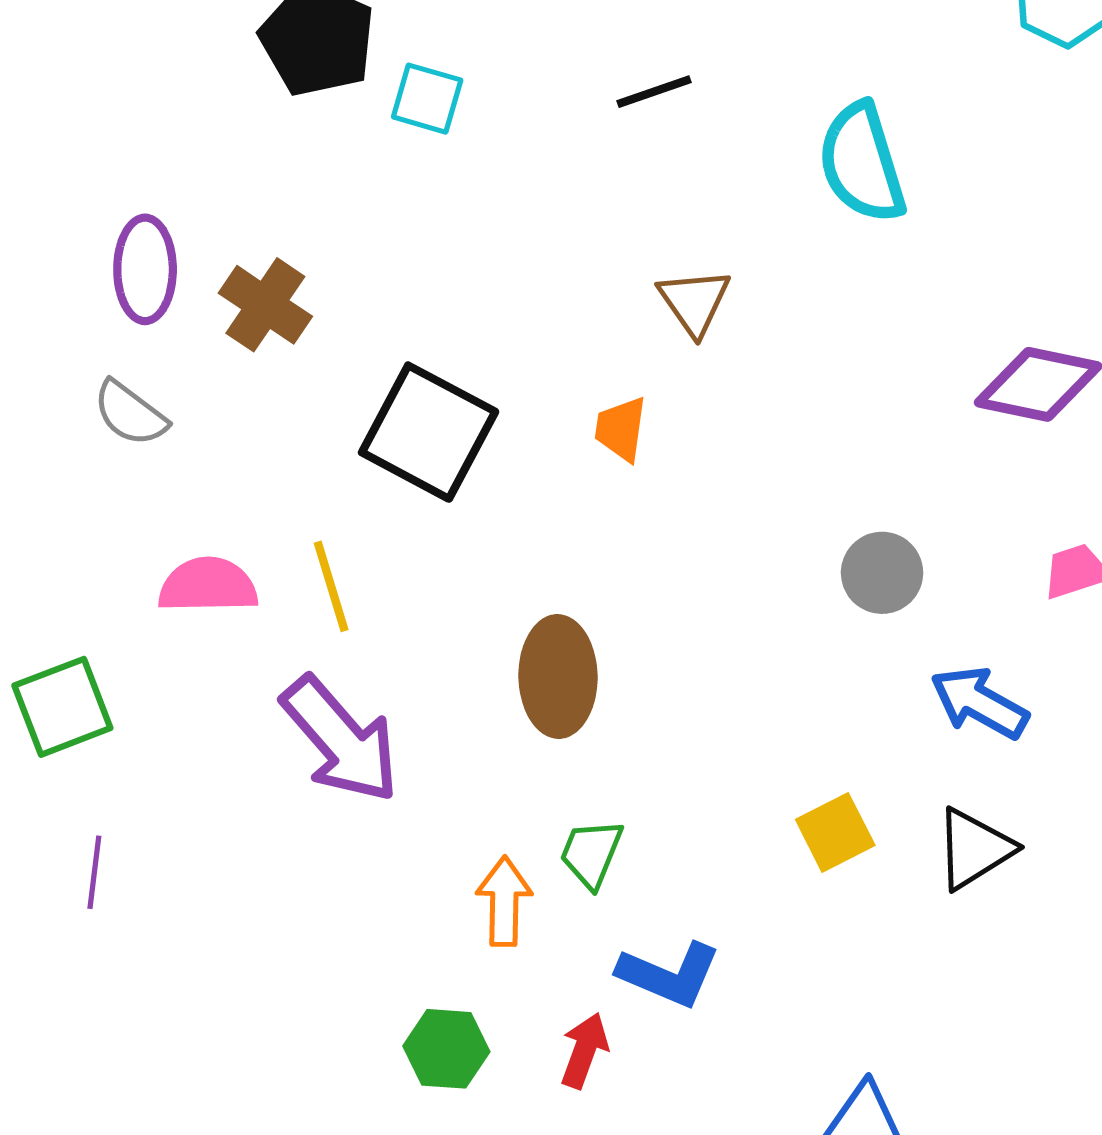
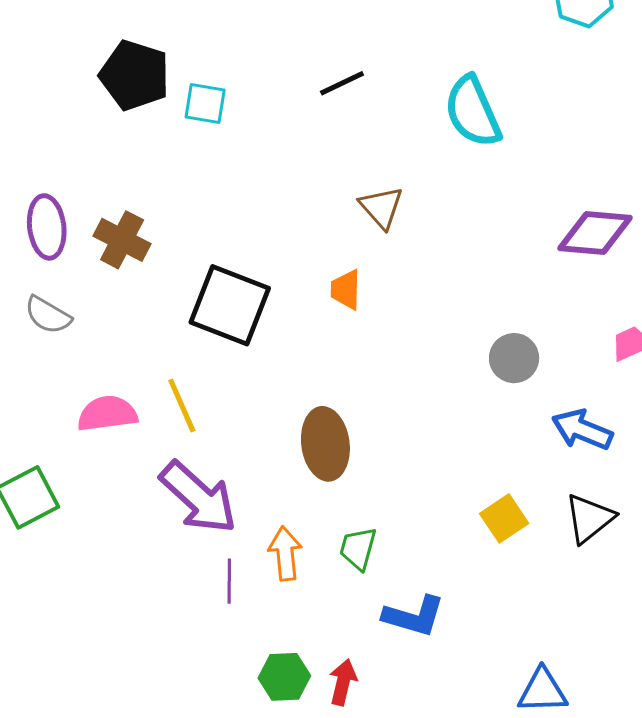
purple line: (94, 872) -> (229, 581), moved
orange arrow: (504, 901) -> (285, 553), moved
red arrow: (584, 1050) -> (343, 682), moved

